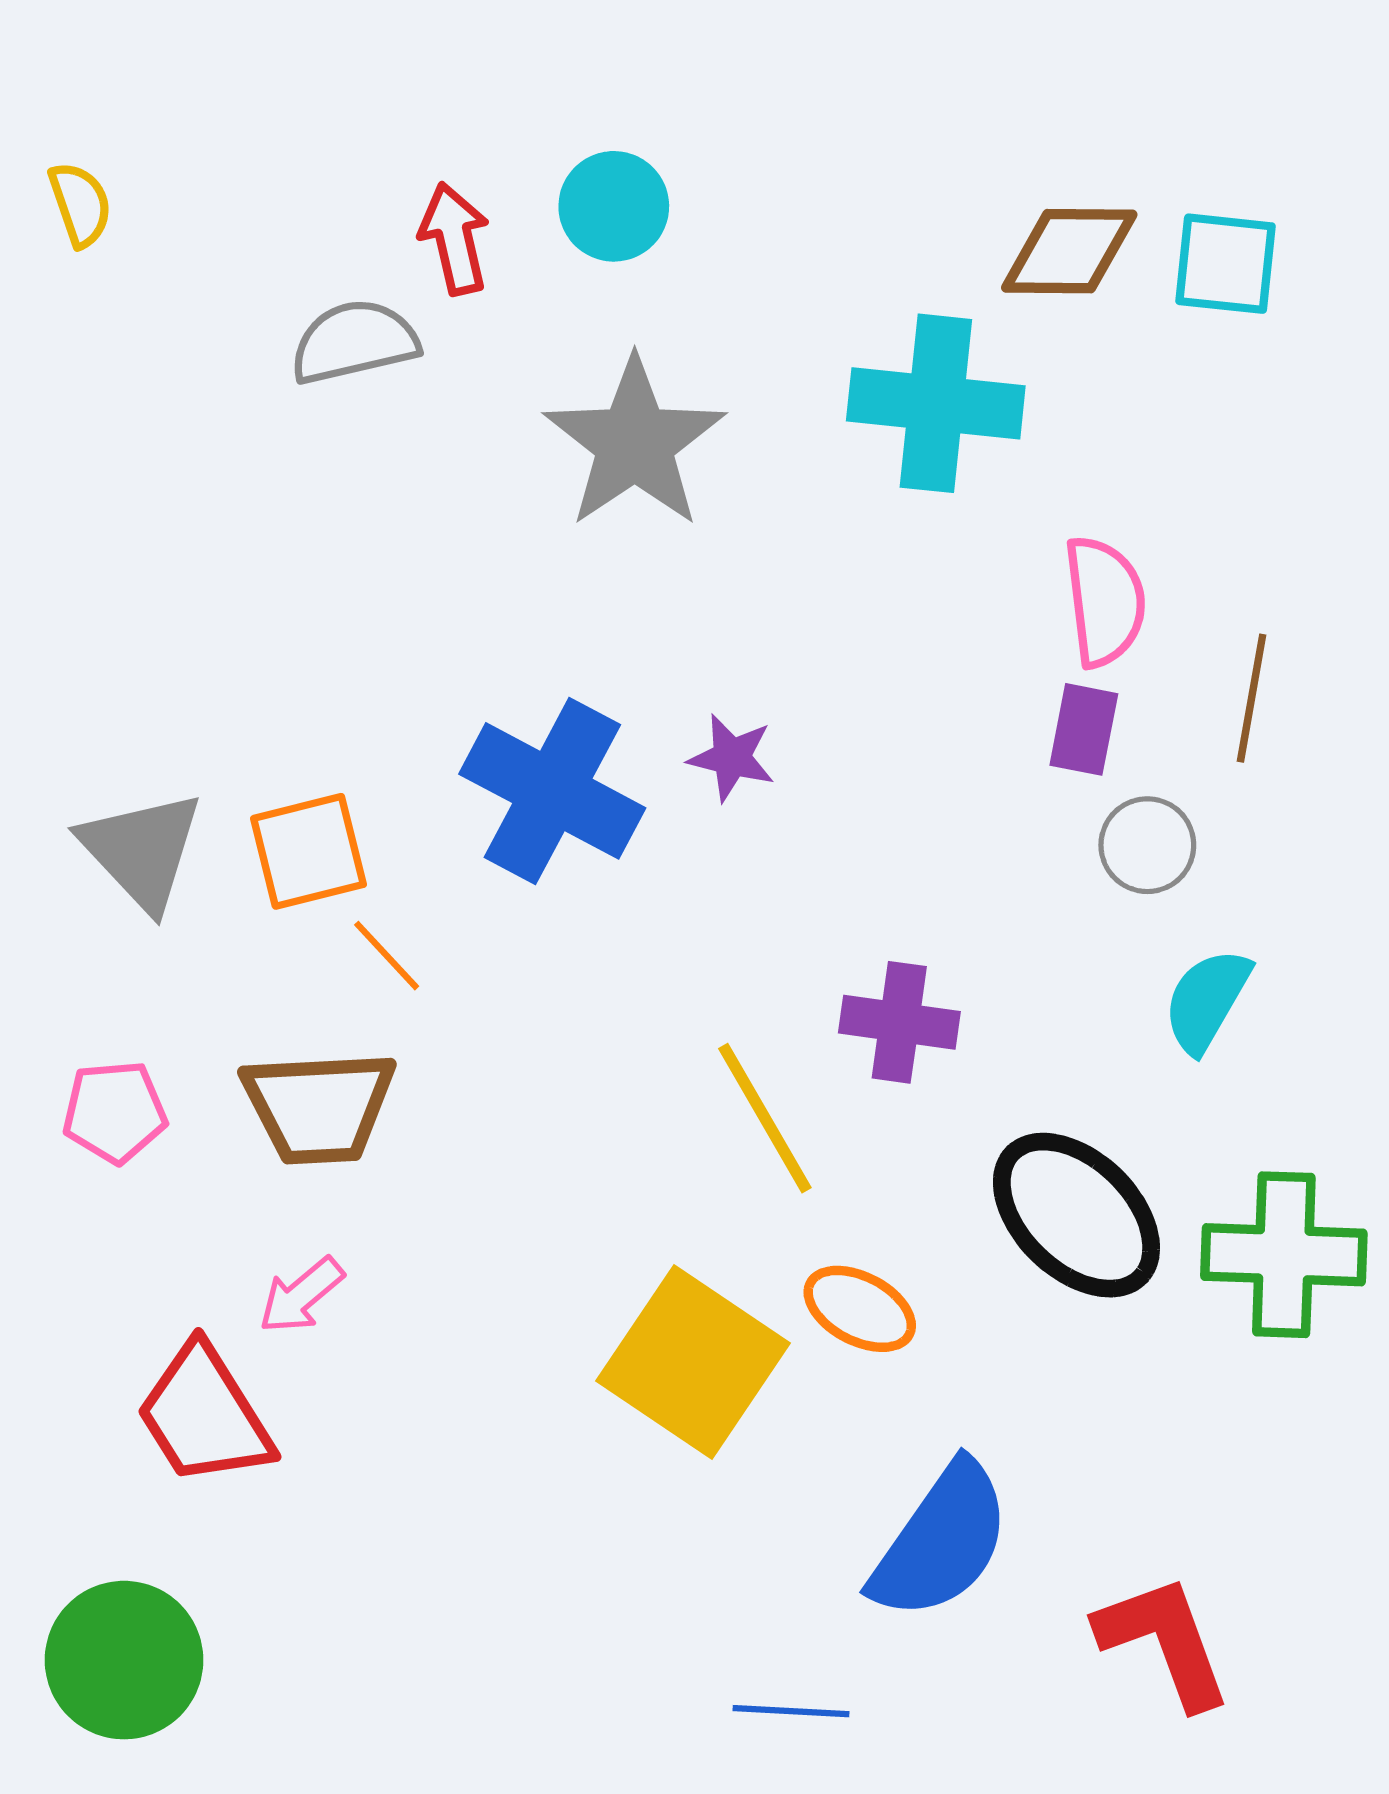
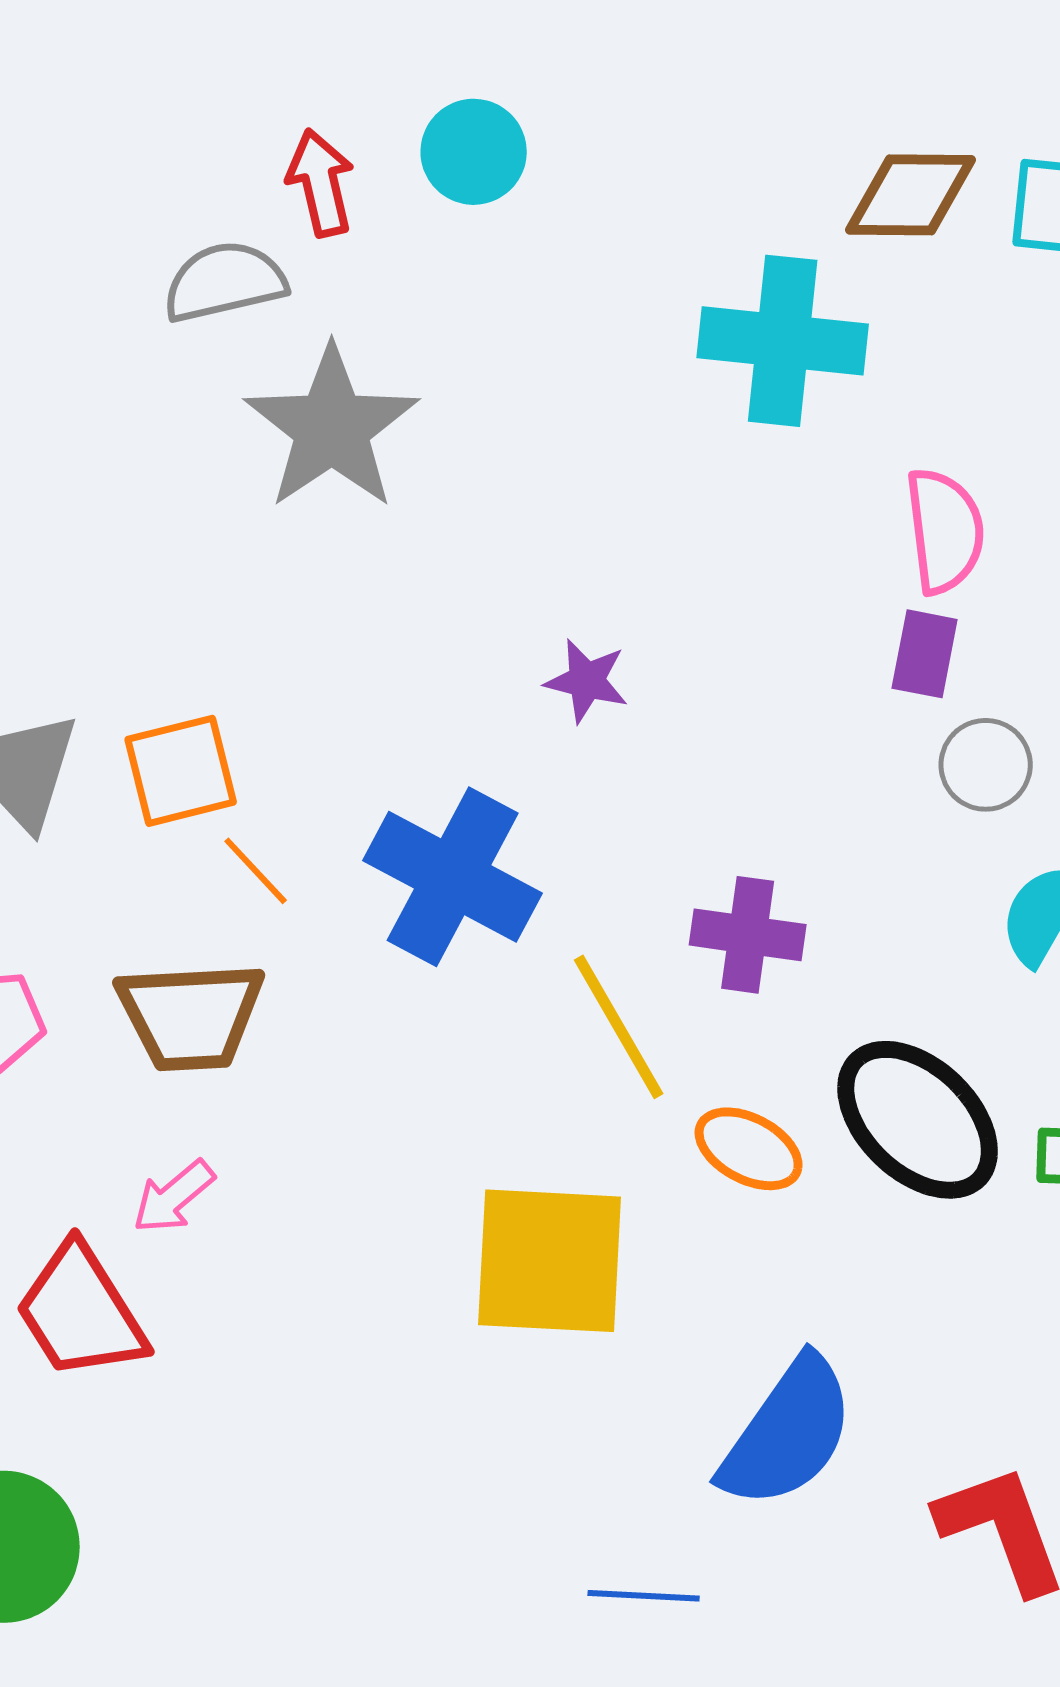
gray star: (635, 443) -> (332, 428), moved
blue cross: (552, 791) -> (453, 877), moved
orange ellipse: (860, 1309) -> (749, 1149), moved
yellow square: (693, 1362) -> (550, 1261), turned -31

